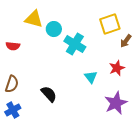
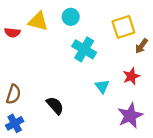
cyan circle: (54, 29) -> (71, 17), moved
red semicircle: (13, 46) -> (12, 33), moved

